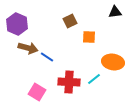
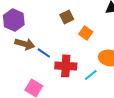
orange square: (89, 37) -> (86, 33), turned 32
red cross: (69, 82) -> (66, 66), moved

